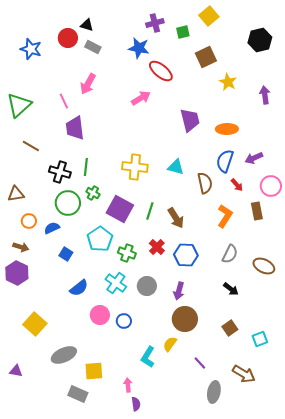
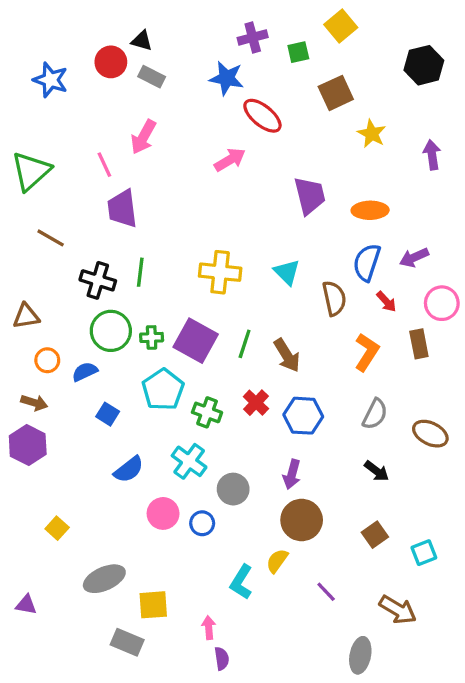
cyan triangle: (176, 167) -> (287, 272), turned 30
green cross: (93, 193) -> (152, 337), moved, turned -32
gray circle: (147, 286) -> (233, 489), moved
yellow square: (35, 324) -> (57, 528), size x0.6
gray ellipse: (214, 392) -> (360, 655), moved

